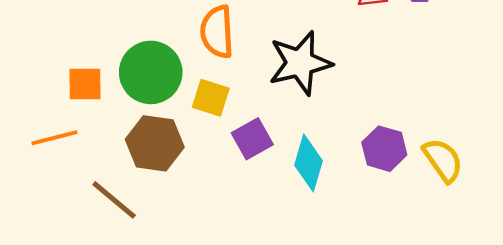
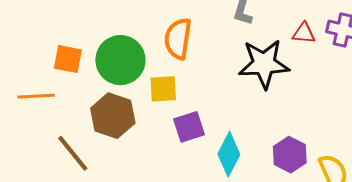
black star: (300, 63) -> (264, 64), moved
yellow square: (211, 98) -> (163, 89), turned -32

